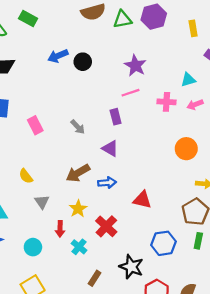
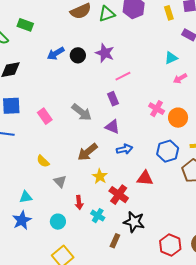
purple star: (135, 66) -> (105, 53), moved
pink cross: (166, 102) -> (157, 109), moved, turned 35
gray arrow: (78, 127) -> (82, 112), size x1.5
blue arrow: (107, 183) -> (124, 149), moved
red triangle: (142, 200) -> (145, 178), moved
yellow star: (78, 209) -> (100, 176), moved
blue hexagon: (163, 243) -> (168, 151), moved
black star: (131, 267) -> (134, 222), moved

